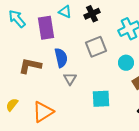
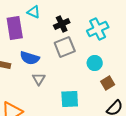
black cross: (92, 14) -> (62, 24), moved
blue semicircle: (61, 58) -> (30, 58), turned 120

